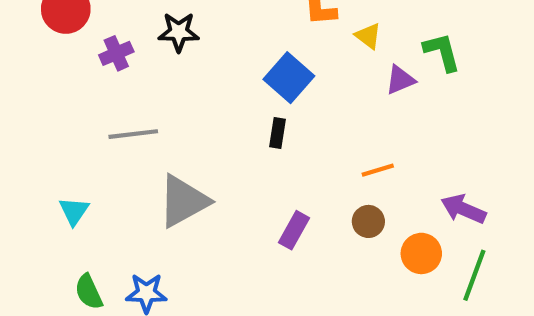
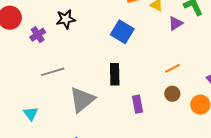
black rectangle: (277, 133) -> (115, 74), moved, size x1.5
purple rectangle: (294, 230) -> (138, 104), turned -30

